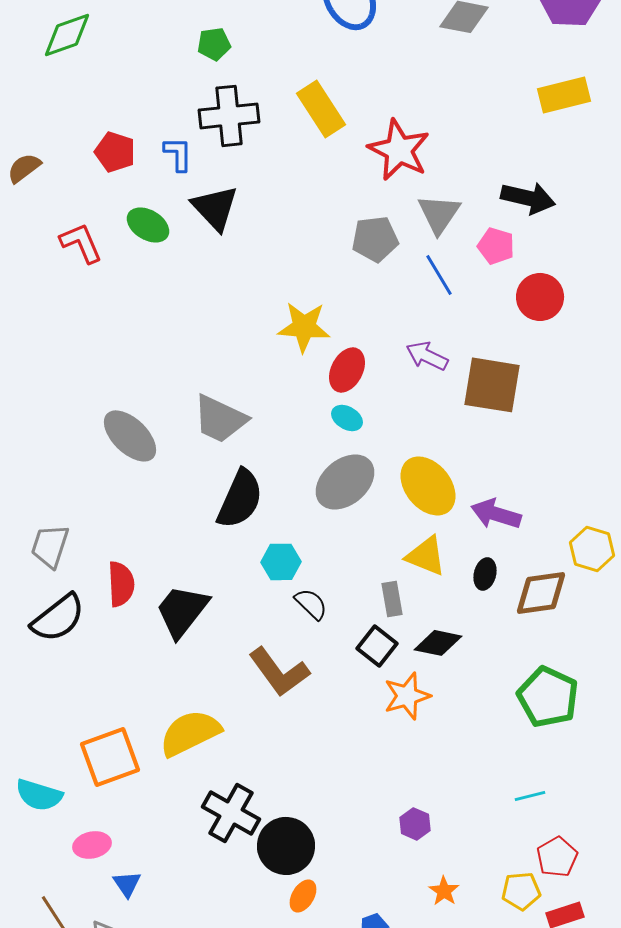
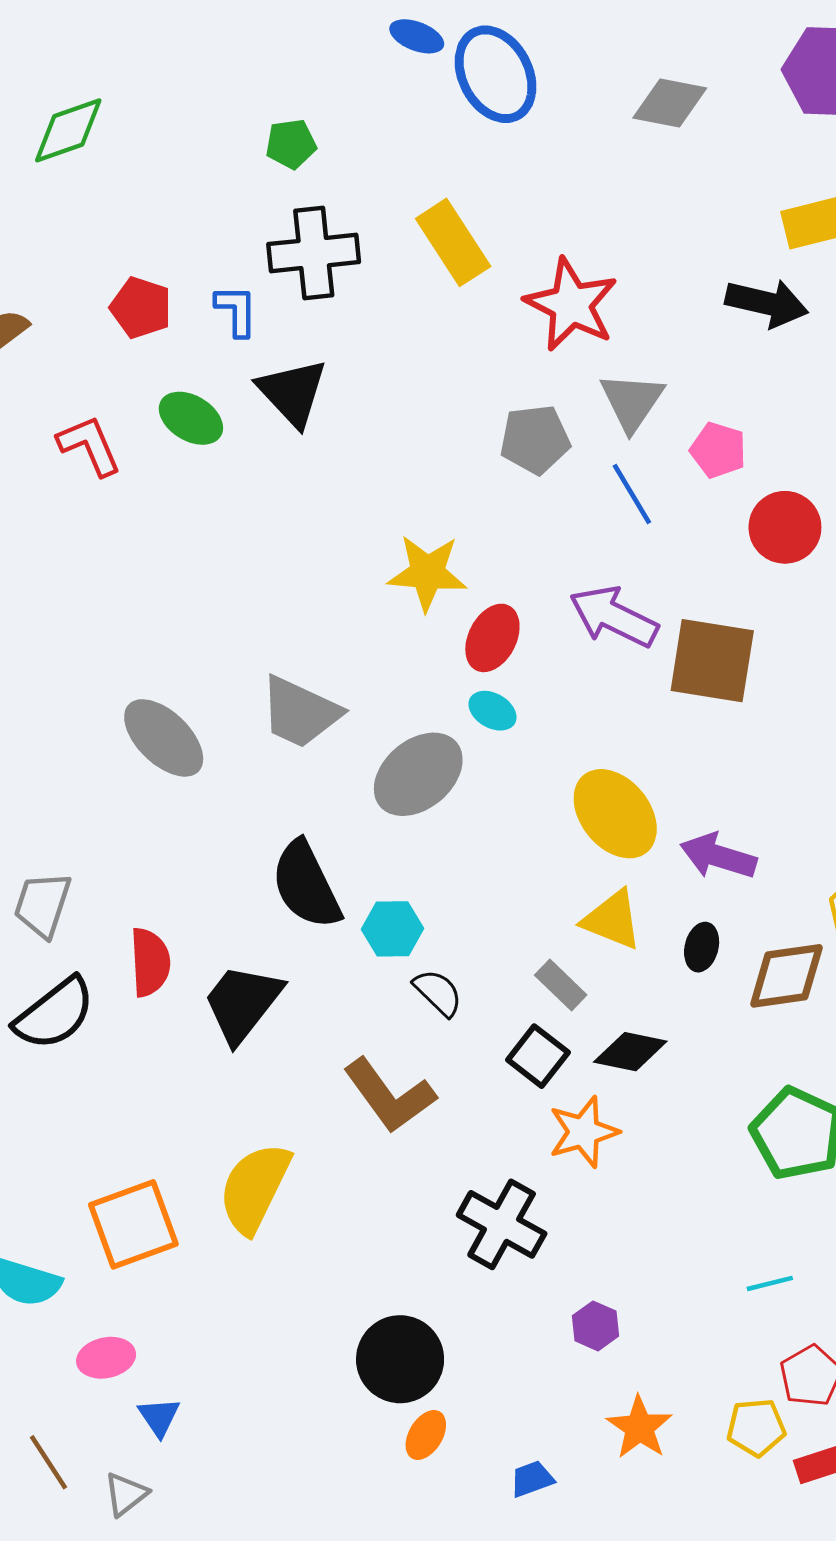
black arrow: (528, 198) -> (767, 303), moved
purple arrow: (427, 356) -> (614, 617), size x1.4
gray ellipse: (345, 482) -> (418, 774), moved
black semicircle: (240, 499) -> (306, 885), moved, turned 130
gray rectangle: (392, 599) -> (561, 985), turned -36
yellow semicircle: (190, 733) -> (255, 1188), turned -38
black cross: (231, 813) -> (502, 1224), moved
orange star: (444, 891) -> (639, 1427), size x1.4

